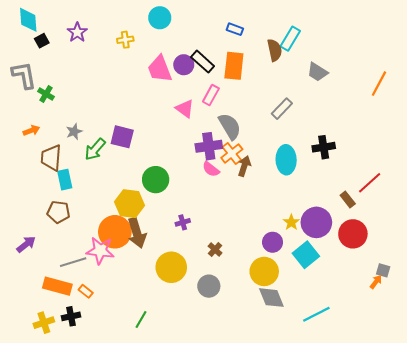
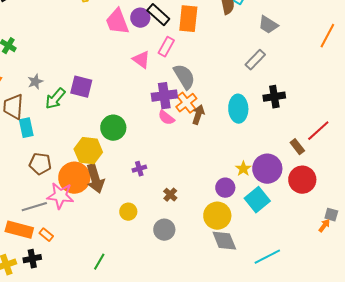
gray rectangle: (282, 109) -> (255, 60), moved
brown pentagon: (58, 212) -> (40, 164), moved
yellow circle: (171, 267) -> (128, 212), size x0.6

